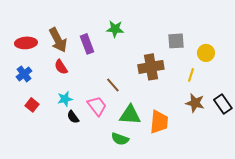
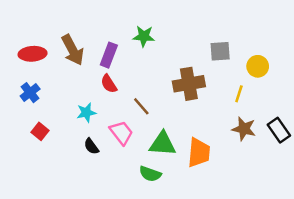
purple rectangle: (87, 44) -> (109, 55), turned 42
red semicircle: (61, 67) -> (109, 84), moved
cyan star: (65, 99) -> (86, 113), moved

